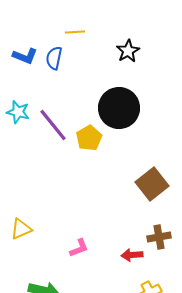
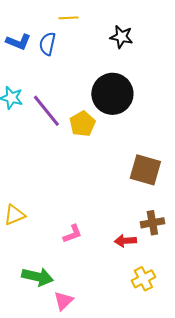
black star: (128, 51) -> (121, 37), turned -30
brown square: (152, 184) -> (145, 170), turned -36

